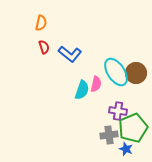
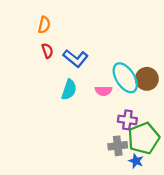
pink semicircle: (96, 84) -> (104, 91), turned 77
cyan semicircle: (82, 90) -> (69, 90), moved

